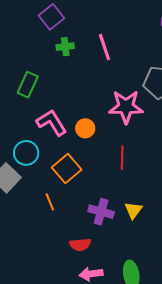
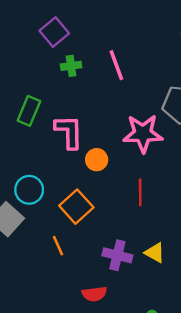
pink L-shape: (52, 123) -> (69, 132), moved, turned 32
yellow triangle: (133, 210) -> (155, 253), turned -36

